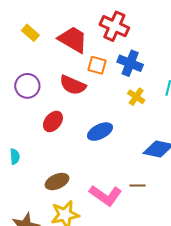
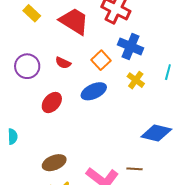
orange square: (97, 65) -> (101, 60), moved, turned 30
red semicircle: (73, 85) -> (63, 63), moved, size x0.6
blue ellipse: (100, 132) -> (94, 91), moved

